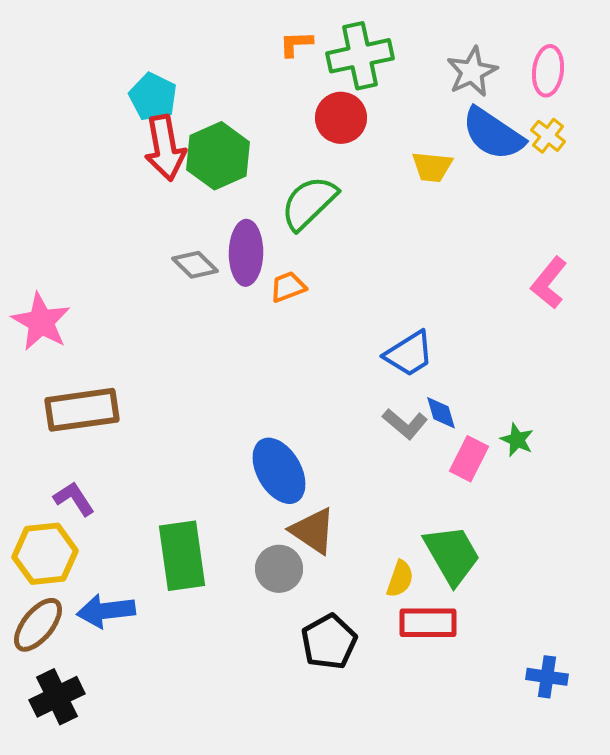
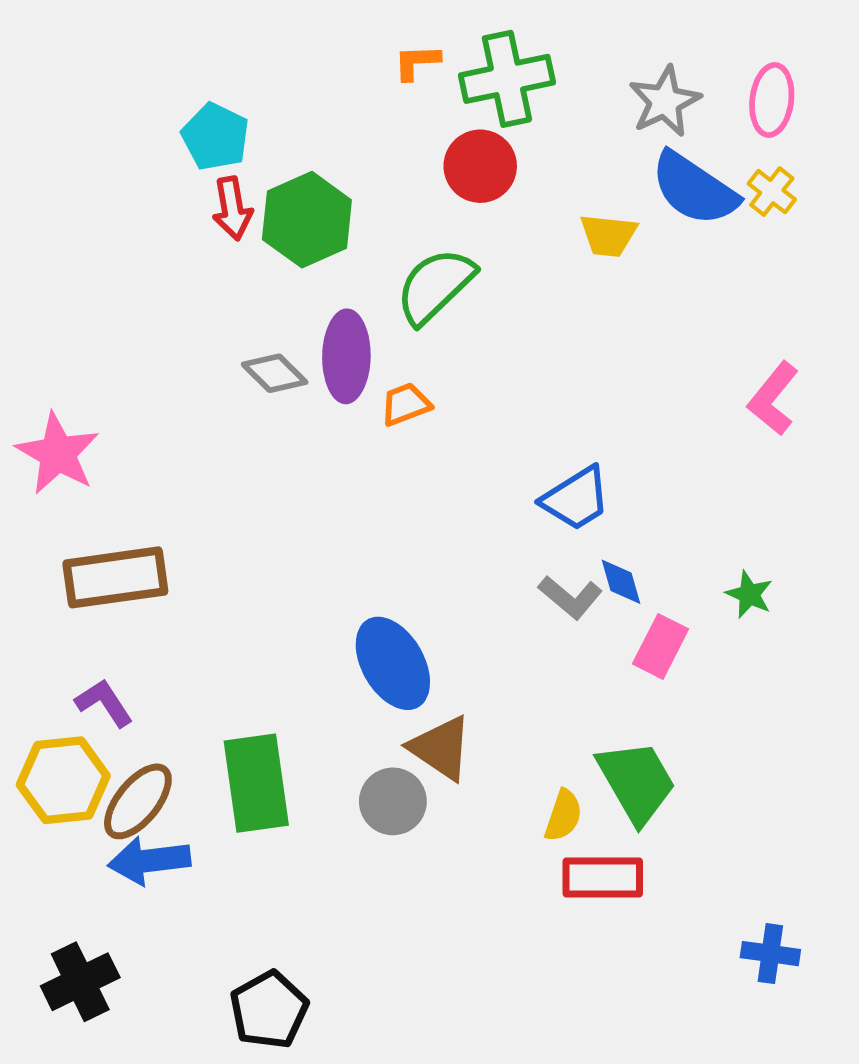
red arrow: (165, 148) -> (232, 208), size x0.7
green star: (517, 440) -> (749, 594), moved
brown ellipse: (38, 625) -> (138, 801), moved
black pentagon: (329, 642) -> (269, 1010), moved

